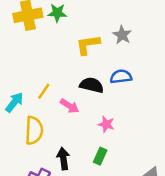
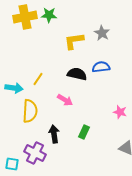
cyan arrow: (14, 102) -> (14, 88), turned 60
pink arrow: (70, 106) -> (65, 100), moved
pink star: (106, 124) -> (120, 112), moved

